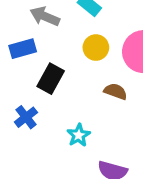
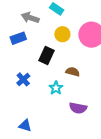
black rectangle: (51, 79) -> (46, 55), moved
brown semicircle: (115, 91) -> (73, 72), moved

